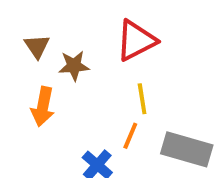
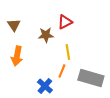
red triangle: (136, 40) -> (65, 22), size x0.7
brown star: (74, 66) -> (46, 35), moved

